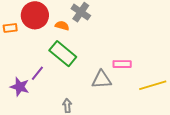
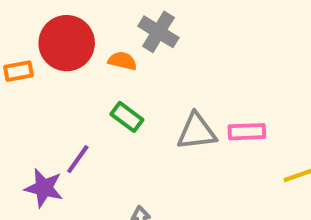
green rectangle: (63, 54) -> (127, 117), size x0.6
gray triangle: (102, 80) -> (197, 132), moved

